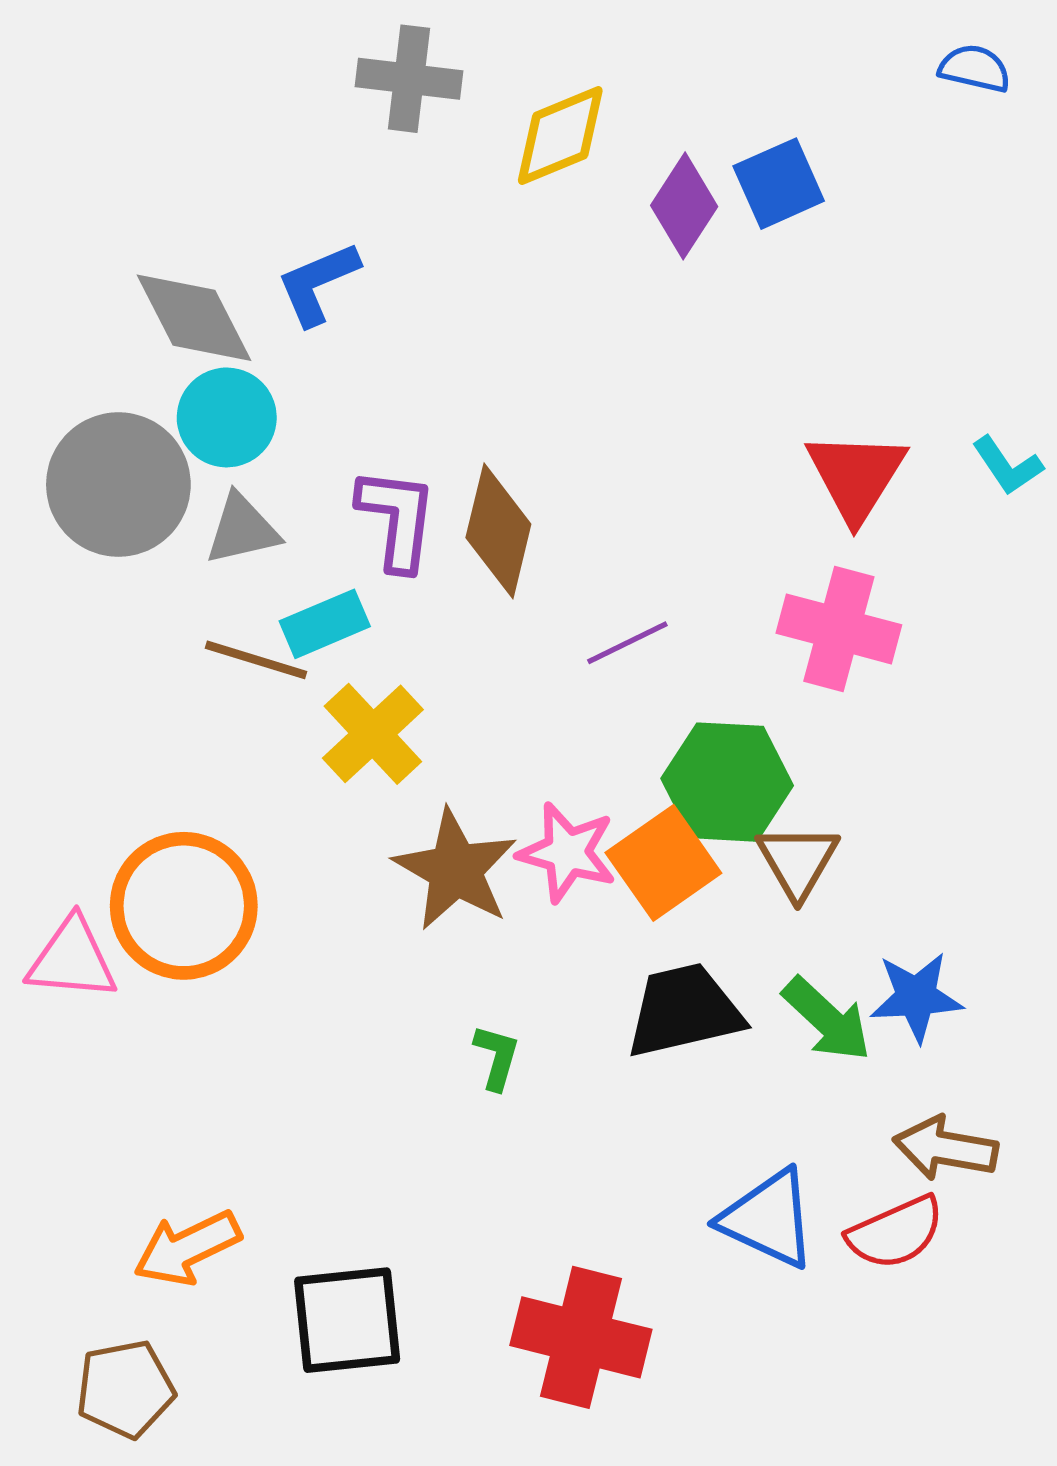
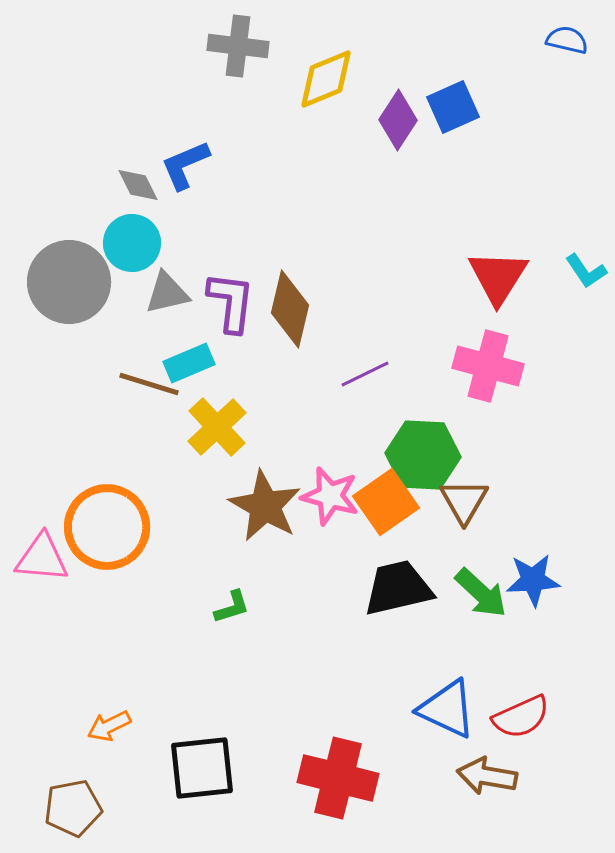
gray diamond: (194, 318) -> (138, 185), moved, size x0.6
gray triangle: (242, 529) -> (167, 293), moved
green L-shape: (497, 1057) -> (232, 607), moved, turned 57
brown arrow: (945, 1148) -> (487, 776), moved
orange arrow: (187, 1248) -> (109, 726), size x0.7

